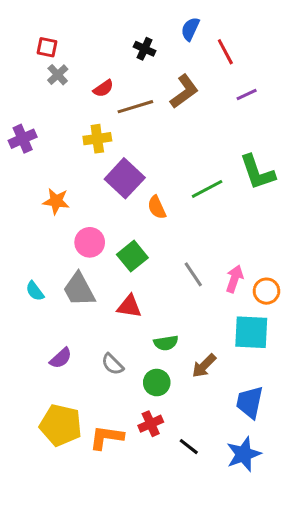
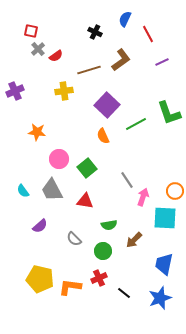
red semicircle: (103, 88) -> (56, 56), moved
purple square: (125, 178) -> (107, 105), moved
pink arrow: (234, 279) -> (143, 197), moved
purple semicircle: (61, 358) -> (40, 226), moved

